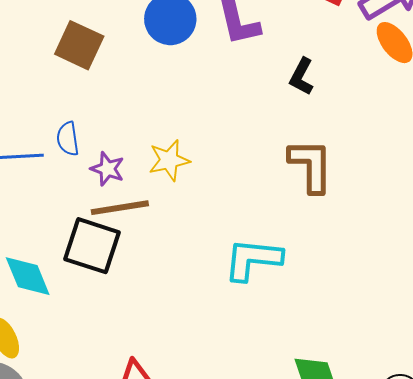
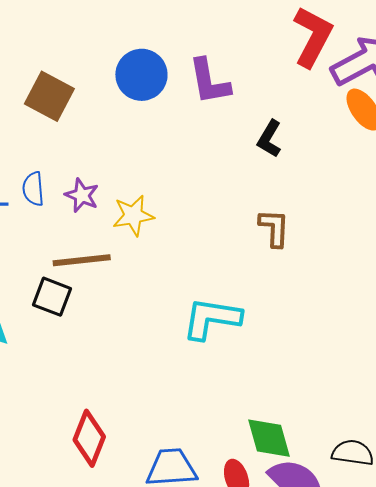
brown L-shape: (311, 166) -> (274, 228), size x0.7
purple star: (107, 169) -> (82, 195), moved
black square: (92, 246) -> (52, 297), size x0.7

